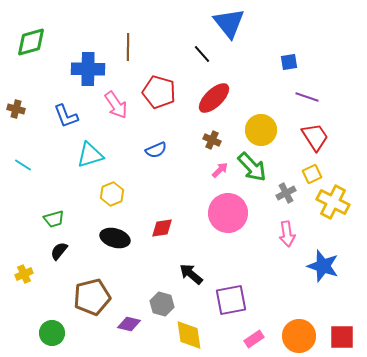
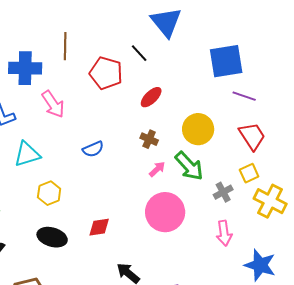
blue square: (289, 62) -> (226, 61), size x2.0
red pentagon: (159, 92) -> (106, 73), moved
red ellipse: (214, 98) -> (151, 97), size x0.7

